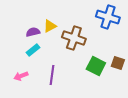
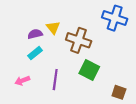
yellow triangle: (50, 26) -> (53, 28), turned -40
brown square: (118, 63) -> (119, 92), moved
green square: (96, 66) -> (89, 70), moved

